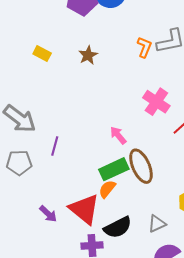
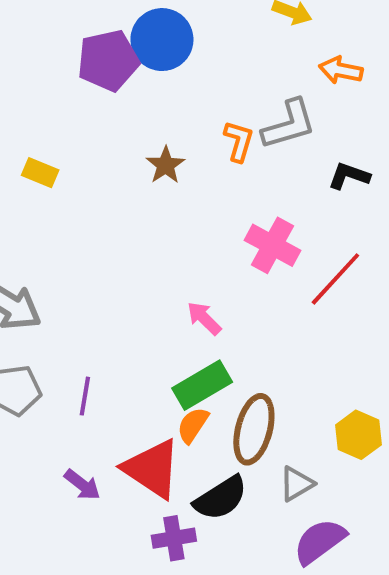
brown star: (88, 55) -> (166, 165), moved
purple line: (55, 146) -> (85, 396), moved
brown ellipse: (141, 166) -> (254, 429), moved, turned 44

